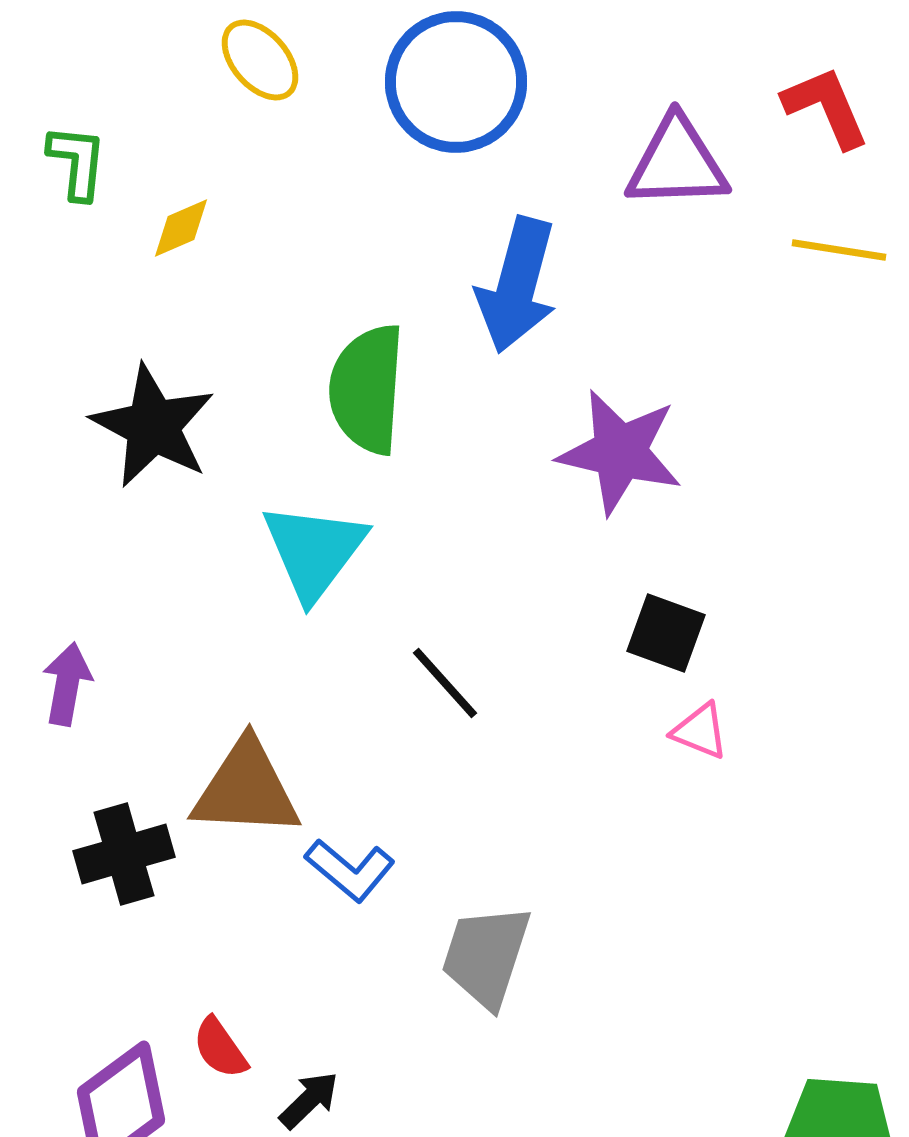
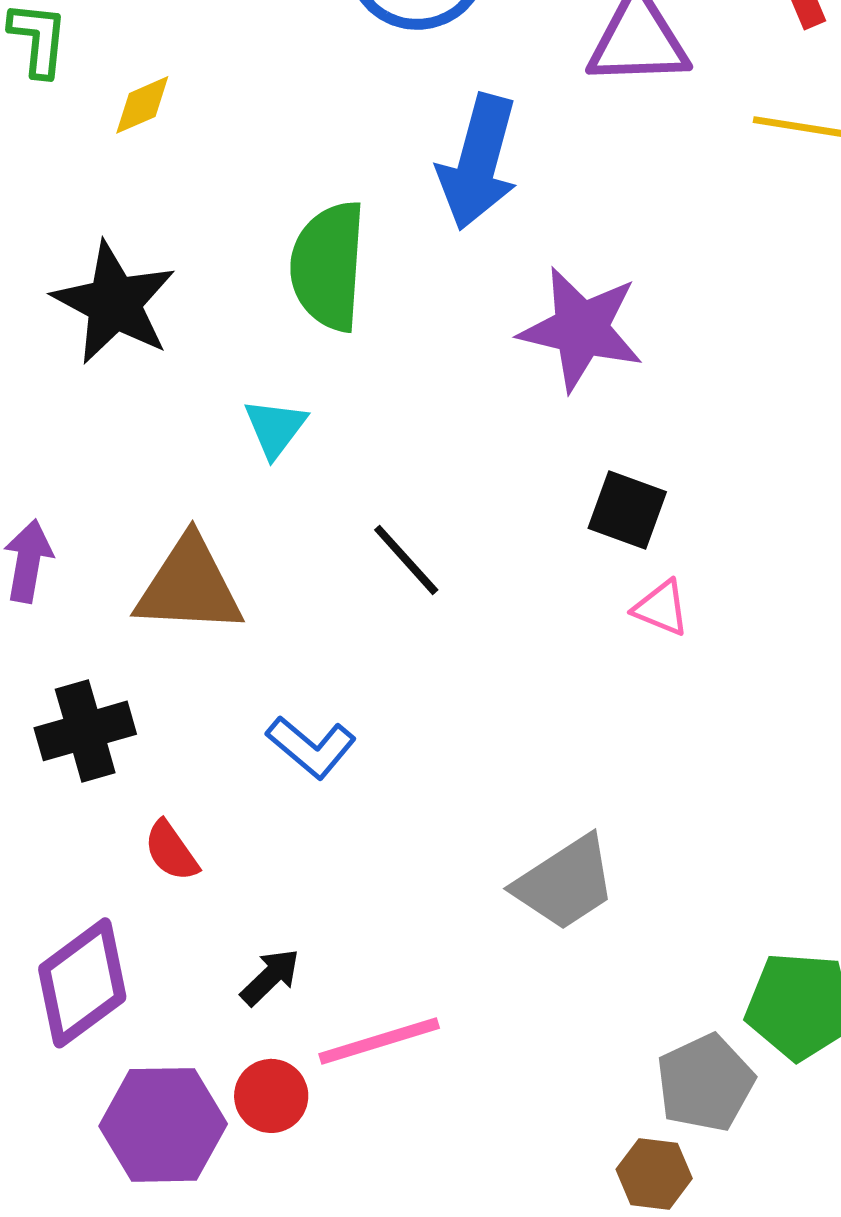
cyan triangle: (314, 551) -> (275, 428), size x0.6
brown triangle: (246, 789) -> (189, 586), moved
gray trapezoid: (486, 956) -> (565, 883), moved, turned -141
red semicircle: (220, 1048) -> (171, 851), moved

